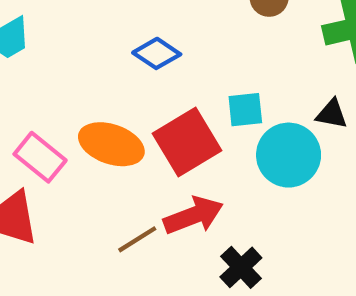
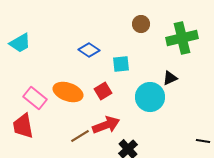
cyan square: (245, 110) -> (121, 64), moved
black triangle: (332, 114) -> (170, 78), turned -35
red square: (187, 142) -> (103, 91), size x0.6

